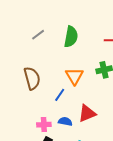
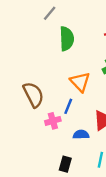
gray line: (38, 35) -> (50, 13), moved
pink cross: (44, 125) -> (53, 121), moved

